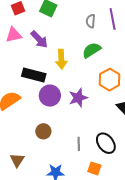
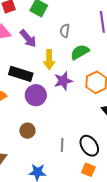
gray semicircle: (91, 21) -> (65, 31), moved
purple star: (78, 98) -> (63, 81), moved
orange square: (94, 168) -> (88, 170), moved

